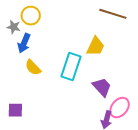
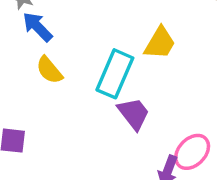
blue arrow: (24, 43) -> (37, 27), turned 108
purple trapezoid: (102, 87) -> (134, 114), moved

